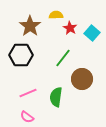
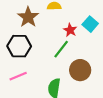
red star: (70, 28) -> (70, 30), moved
pink line: (28, 93) -> (18, 76), moved

